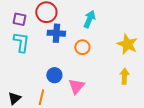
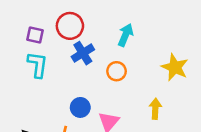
blue cross: (56, 33) -> (83, 53), turned -36
yellow arrow: (124, 76) -> (155, 109), moved

